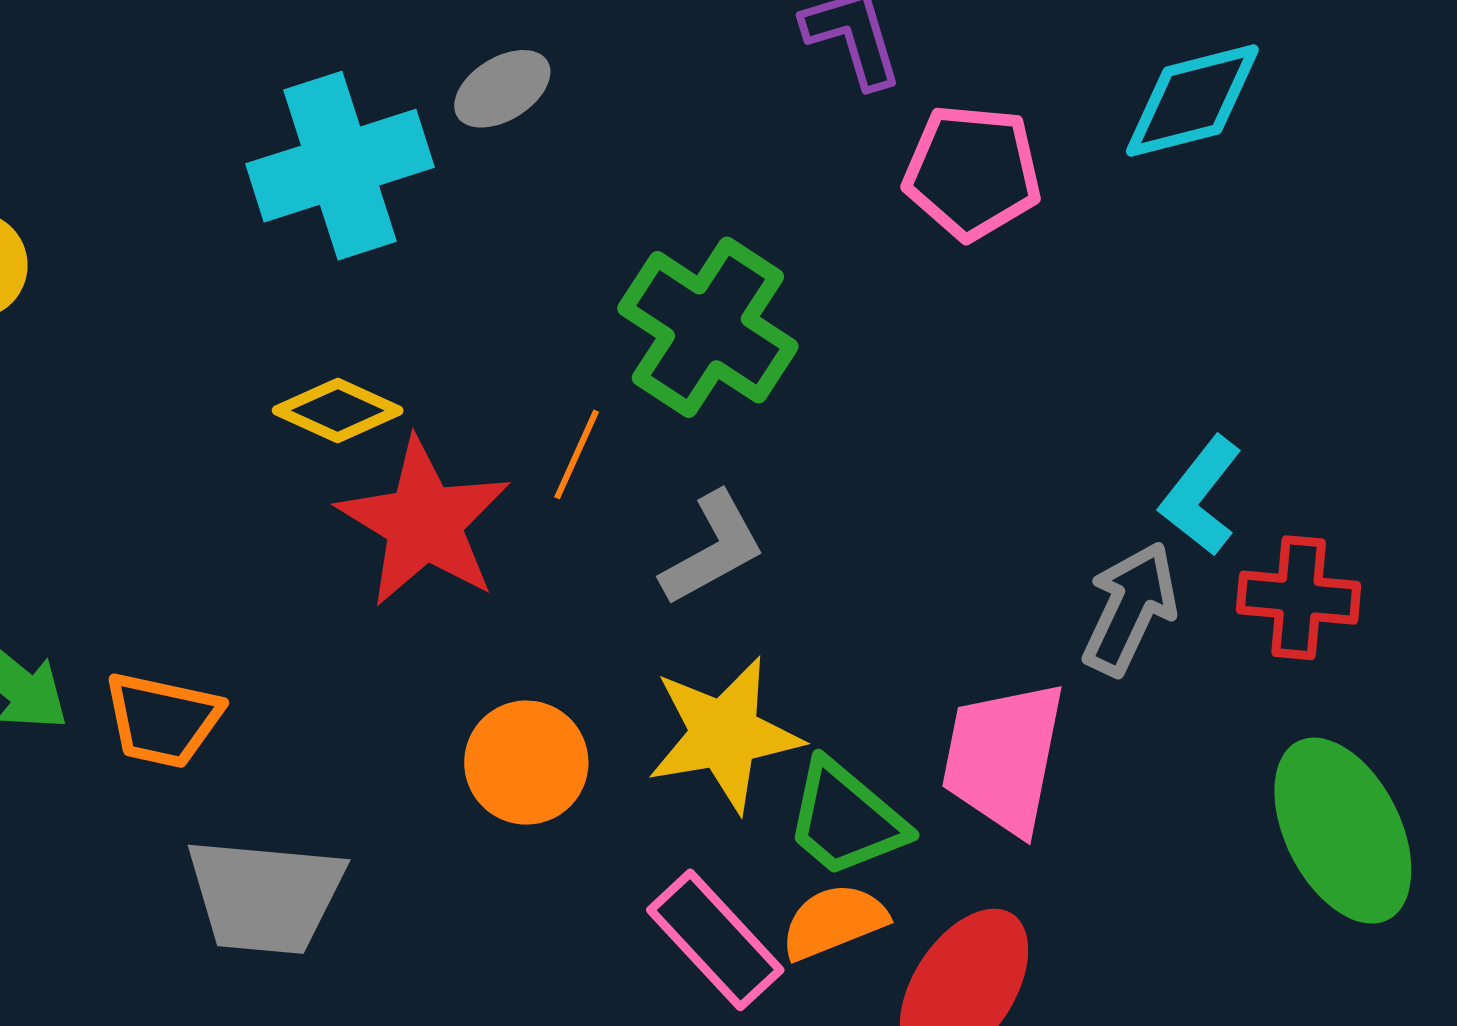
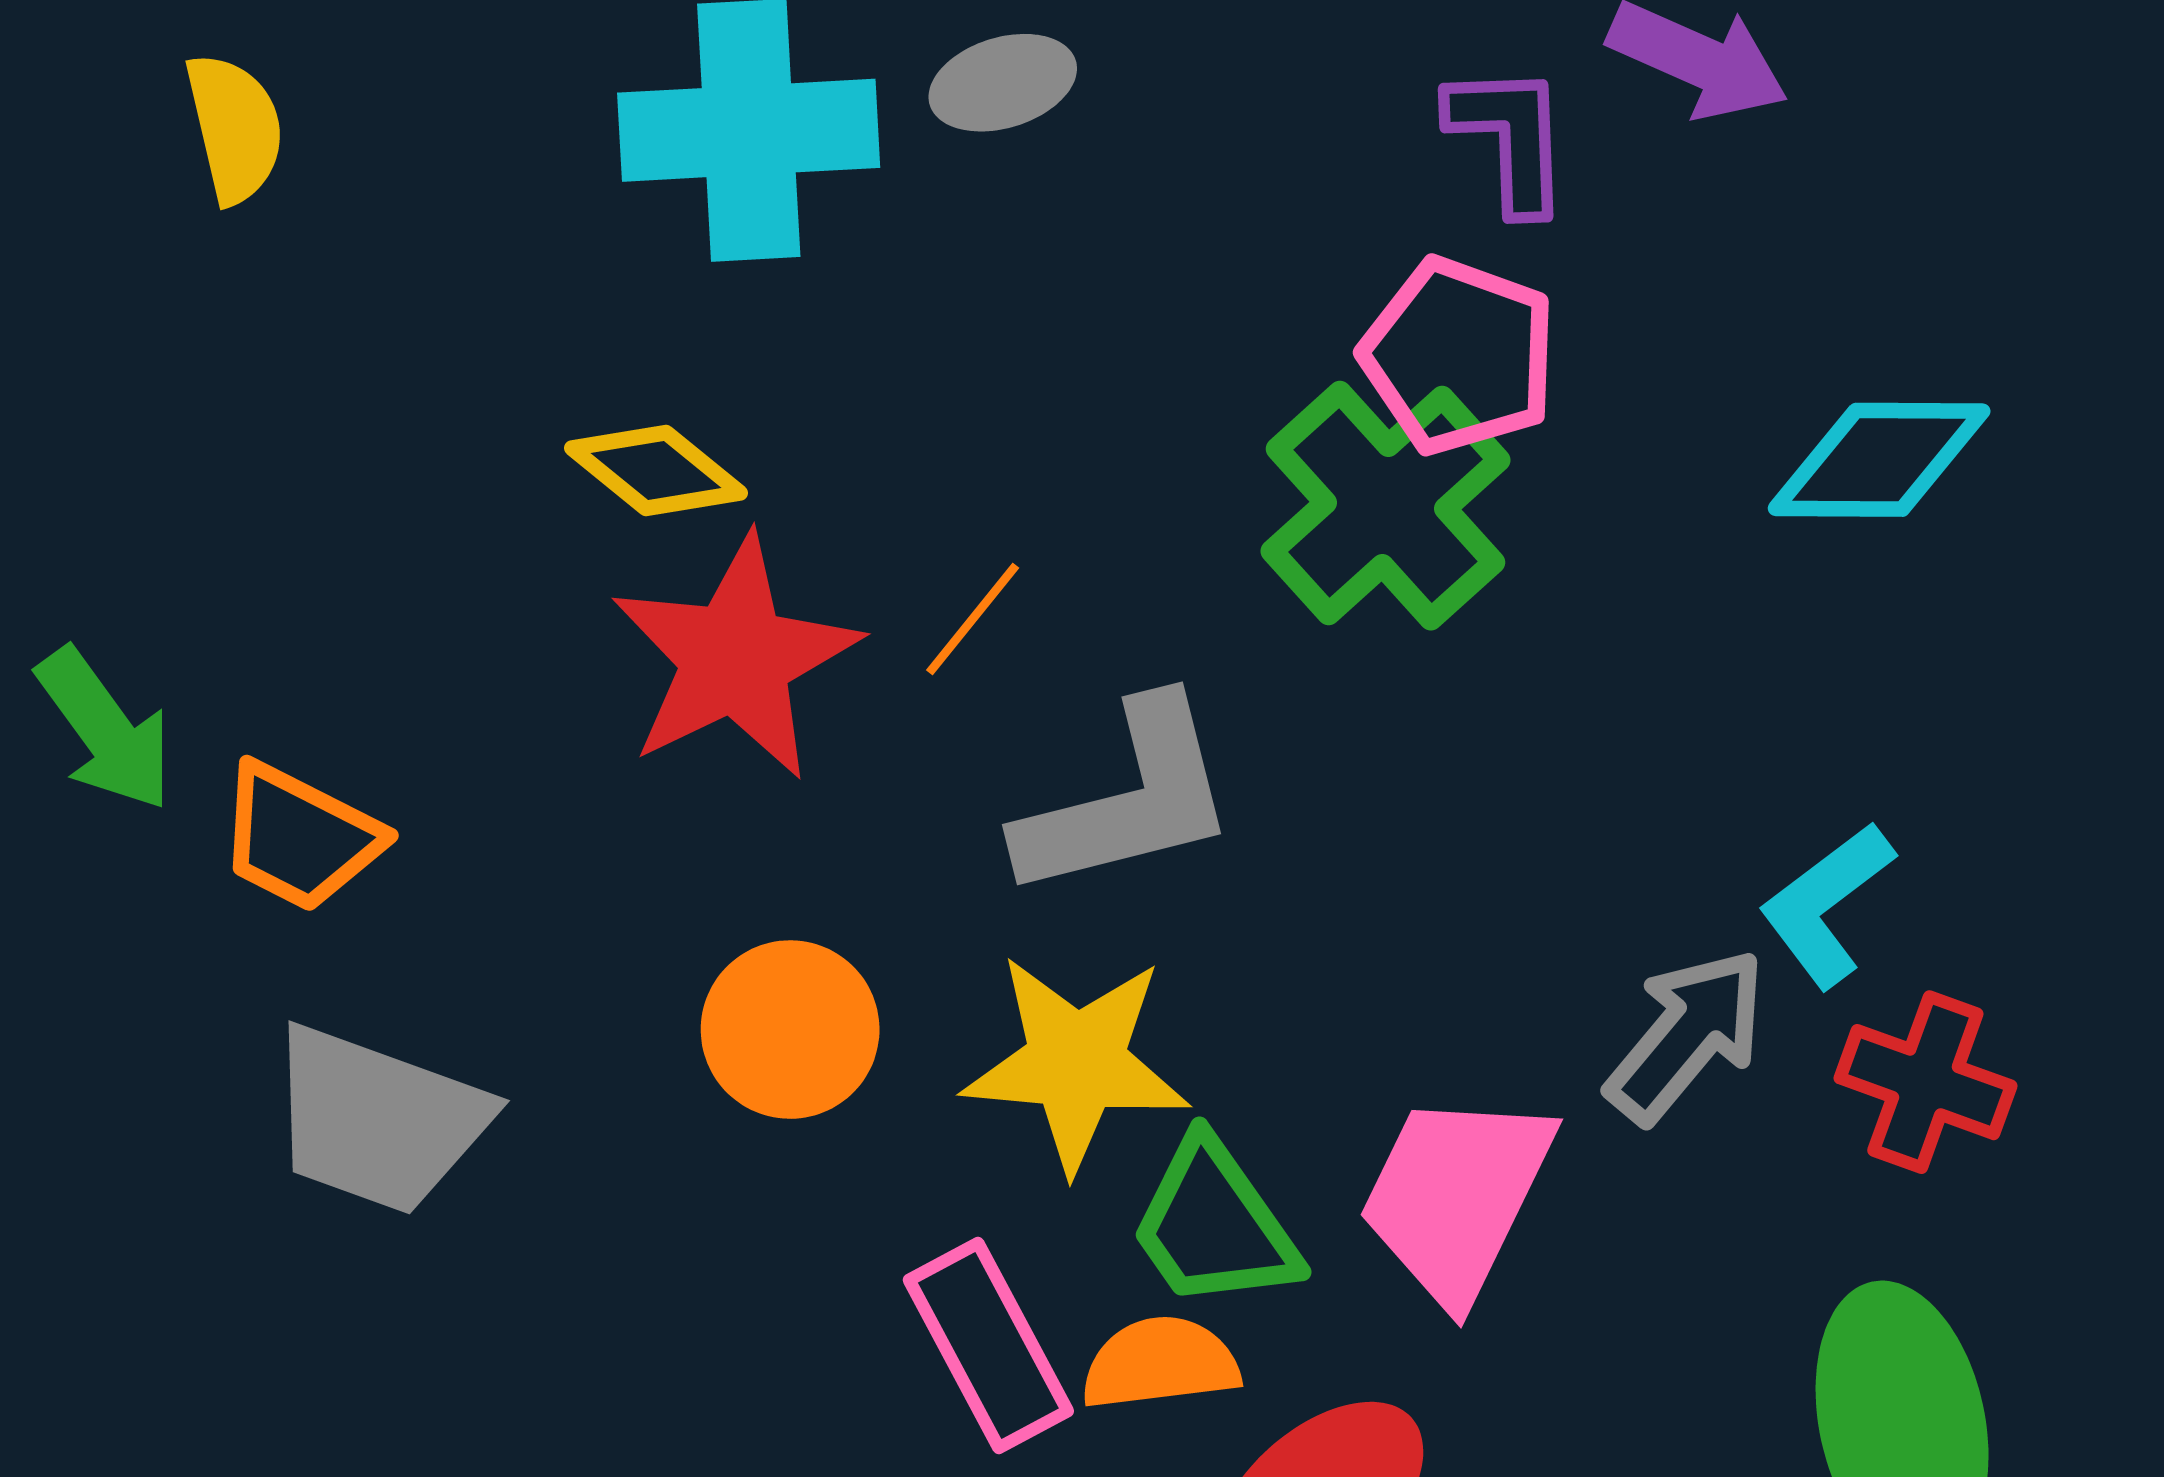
cyan diamond: (1192, 101) -> (1879, 460), moved
pink pentagon: (972, 172) -> (1459, 356), moved
green cross: (708, 327) -> (1385, 506), moved
gray L-shape: (713, 549) -> (1128, 800), size x1.4

